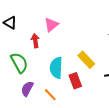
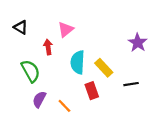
cyan semicircle: (56, 68) -> (78, 62), moved

